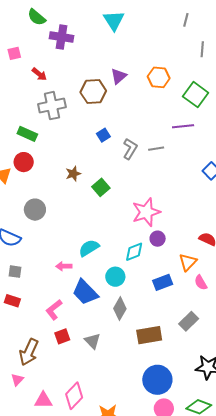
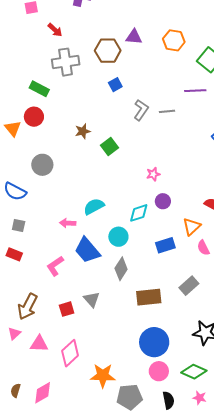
purple triangle: (119, 76) -> (134, 37), turned 42
blue square: (103, 135) -> (115, 85), moved
pink star: (146, 212) -> (153, 174), size x0.5
red square: (62, 336) -> (67, 309), moved
pink triangle: (43, 400) -> (39, 344), moved

